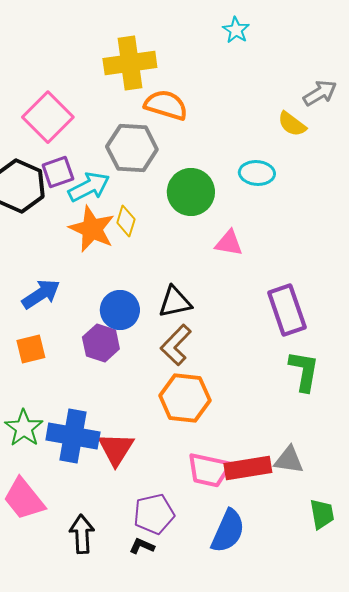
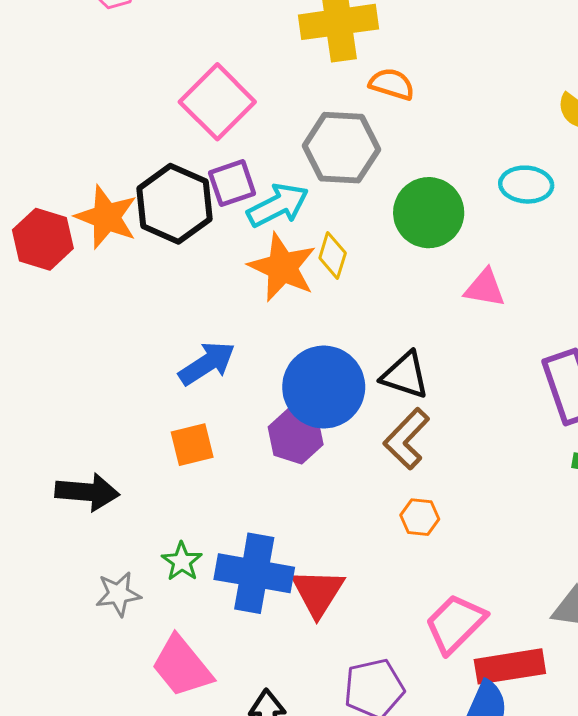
orange semicircle: (166, 105) -> (392, 84), size x0.7
black triangle: (175, 302) -> (405, 375), turned 30
blue circle: (120, 310) -> (324, 387), size x1.4
orange hexagon: (185, 398) -> (420, 517), size x0.5
green star: (24, 428) -> (182, 561), size x0.7
red rectangle: (248, 468) -> (510, 666), moved
pink trapezoid: (209, 470) -> (455, 624), turned 123

